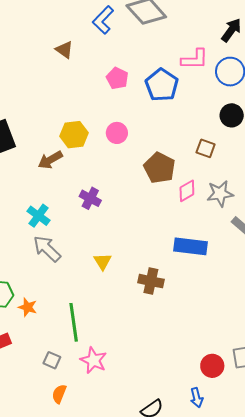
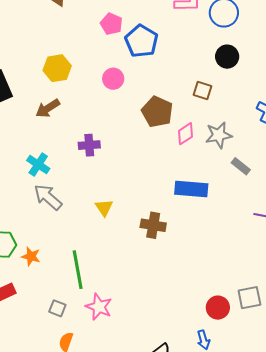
blue pentagon: (162, 85) -> (141, 41), moved
yellow hexagon: (74, 135) -> (57, 68), moved
purple cross: (90, 198) -> (89, 145), turned -30

